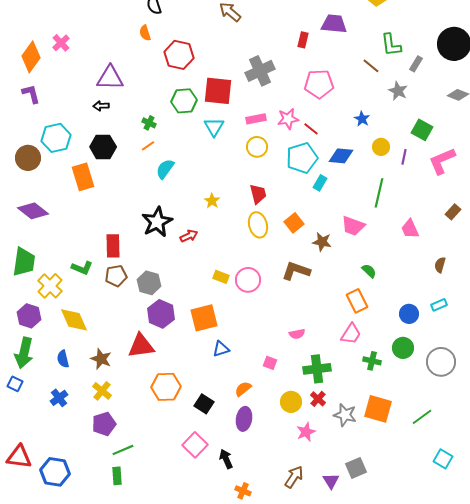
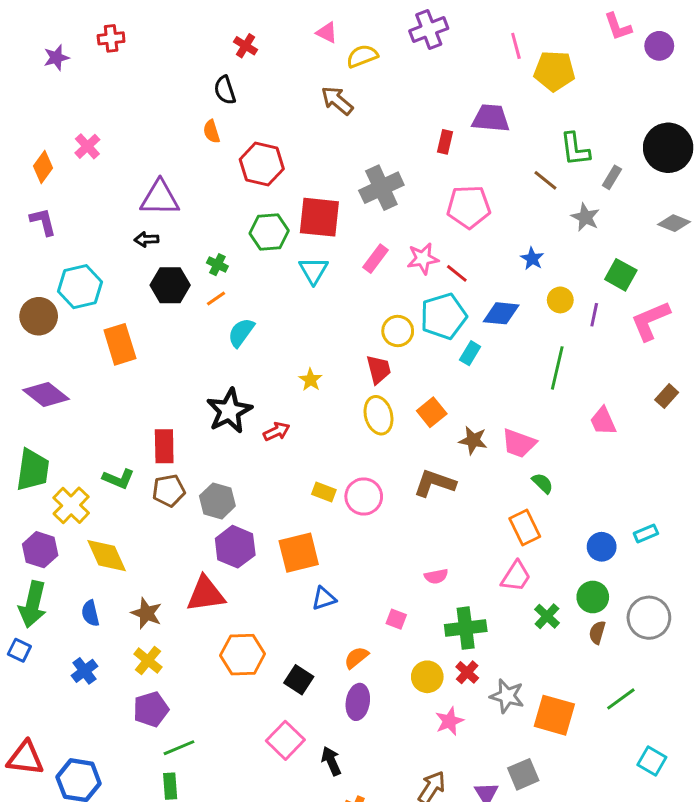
orange diamond: (31, 57) -> (43, 167), size x0.7
pink rectangle: (256, 119) -> (376, 259), turned -42
black hexagon: (103, 147) -> (170, 285), moved
yellow circle: (257, 147) -> (398, 331), moved
pink trapezoid: (353, 226) -> (519, 443), moved
brown semicircle: (440, 265) -> (597, 632), moved
green cross: (372, 361) -> (547, 616), turned 30
orange square: (378, 409) -> (554, 715), moved

